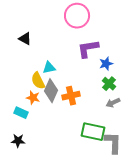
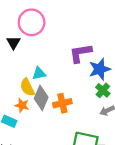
pink circle: (77, 16) -> (32, 22), moved
black triangle: (25, 39) -> (13, 43), turned 32
blue star: (106, 64) -> (100, 69), size x1.5

